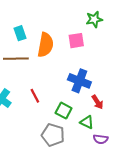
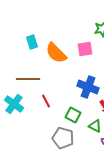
orange semicircle: (45, 45) -> (56, 53), turned 125
brown line: (16, 59) -> (28, 79), moved

